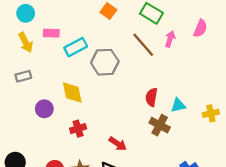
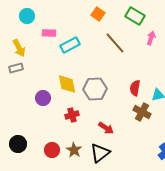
yellow arrow: (26, 42) -> (19, 48), moved
brown line: (143, 45) -> (115, 43), moved
gray hexagon: (105, 62) -> (95, 89), moved
gray rectangle: (23, 76) -> (16, 68), moved

